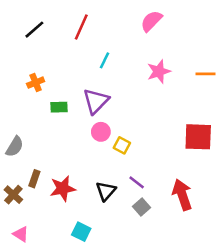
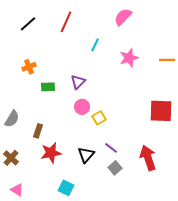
cyan line: (105, 60) -> (95, 45), moved
purple triangle: (96, 101) -> (78, 82), size x0.7
yellow square: (122, 145) -> (99, 118), turned 32
brown rectangle: (34, 179) -> (38, 131), moved

